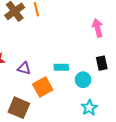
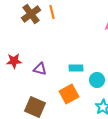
orange square: (43, 87) -> (69, 94), moved

